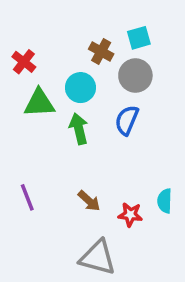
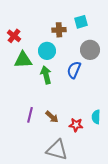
brown cross: (101, 52) -> (59, 30), turned -32
gray circle: (135, 76) -> (90, 50), moved
purple line: (27, 197) -> (30, 115), moved, turned 35

